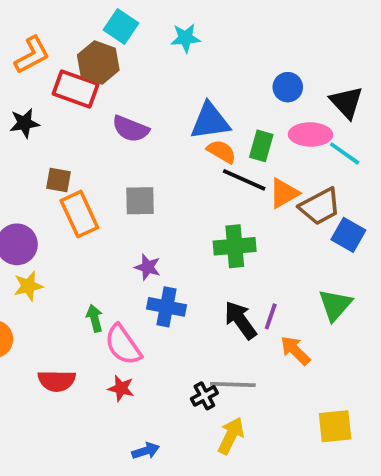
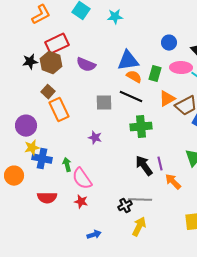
orange L-shape: (32, 55) -> (41, 15), moved
brown hexagon: (98, 63) -> (51, 63), moved
red rectangle: (76, 89) -> (57, 44), turned -45
brown square: (59, 180) -> (48, 92), turned 32
black line: (244, 180) -> (131, 97), moved
gray square: (140, 201) -> (104, 103), moved
blue cross: (167, 307) -> (42, 159), moved
purple line: (271, 316) -> (160, 164), turned -32

